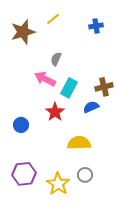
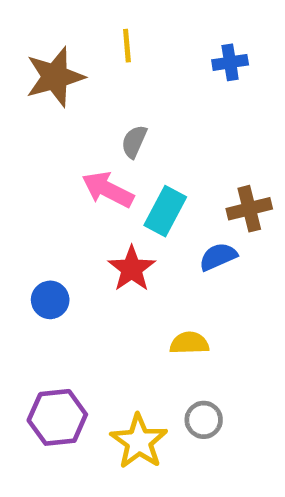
yellow line: (53, 19) -> (127, 46), turned -56
yellow semicircle: (79, 143) -> (189, 343), size x0.7

